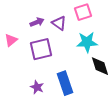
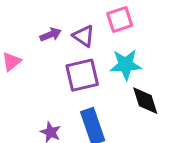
purple square: (41, 49) -> (82, 75), moved

